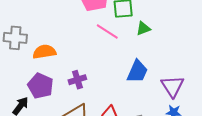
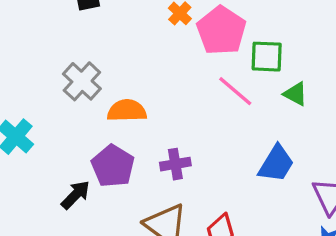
green triangle: (143, 28) -> (295, 94), turned 42
gray cross: (15, 38) -> (82, 81), turned 30

